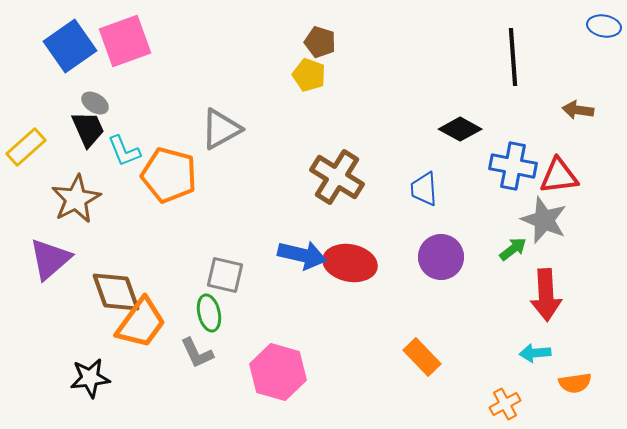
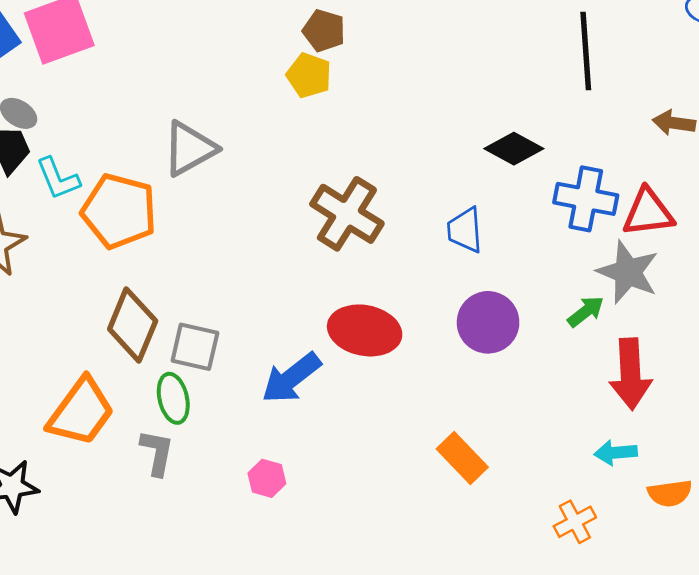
blue arrow: (302, 255) -> (291, 378), moved, turned 129
brown diamond: (116, 292) -> (133, 325), moved, turned 42
gray L-shape: (197, 353) -> (157, 453), turned -144
pink hexagon: (278, 372) -> (267, 478), size x0.5

